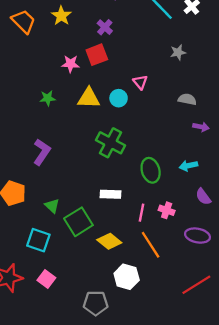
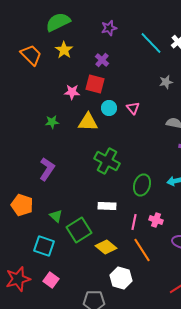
red square: (97, 55) -> (95, 84), turned 36
cyan circle: (119, 98) -> (109, 108), moved
green ellipse: (151, 170) -> (142, 185), turned 35

